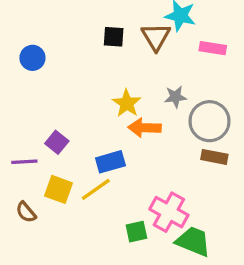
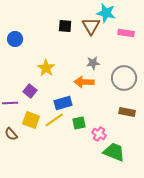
gray star: (175, 97) -> (93, 63), moved
yellow star: (127, 103) -> (46, 68), moved
brown rectangle: (214, 157) -> (127, 112), moved
pink cross: (169, 212) -> (99, 134), size x0.6
green square: (136, 232) -> (79, 123), moved

